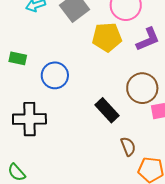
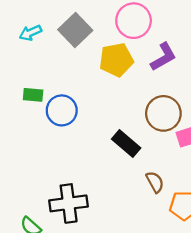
green rectangle: (18, 58) -> (33, 95), moved
black cross: (29, 119) -> (69, 203), moved

